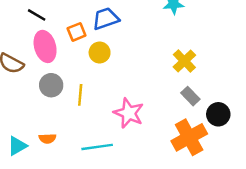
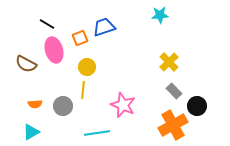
yellow circle: (100, 53) -> (87, 67), moved
gray circle: (51, 85) -> (63, 106), moved
orange semicircle: (48, 139) -> (35, 104), moved

